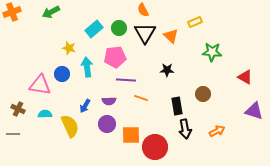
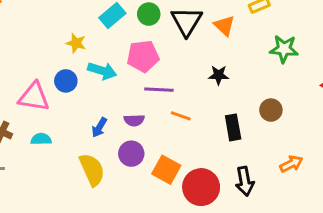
cyan arrow: (87, 67) -> (102, 71), turned 114
yellow semicircle: (70, 126) -> (92, 170), moved
black arrow: (185, 129) -> (245, 181), moved
orange square: (131, 135) -> (166, 170), turned 30

